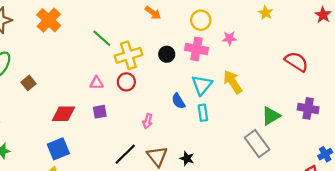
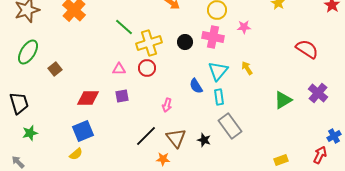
yellow arrow: (233, 82) -> (247, 68), size x0.6
purple cross: (308, 108) -> (318, 93), turned 30
gray rectangle: (257, 144) -> (230, 126), moved

